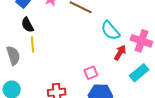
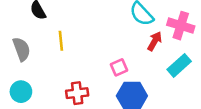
yellow line: (32, 44) -> (61, 41), moved

